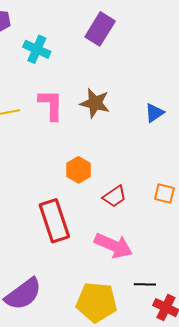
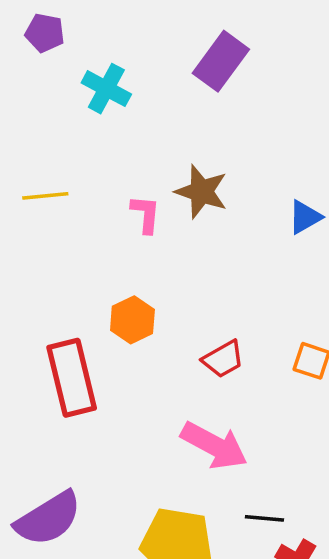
pink L-shape: (51, 105) -> (146, 214), moved, size x0.7
orange hexagon: (78, 170) -> (132, 320), moved
red rectangle: (54, 221) -> (72, 378), moved

